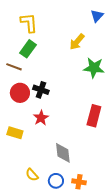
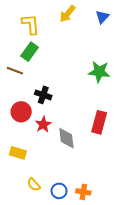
yellow arrow: (77, 42) -> (67, 14), moved
red circle: (20, 93) -> (21, 112), moved
yellow rectangle: (15, 133) -> (18, 153), moved
gray diamond: (63, 153) -> (66, 138), moved

